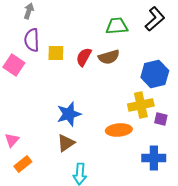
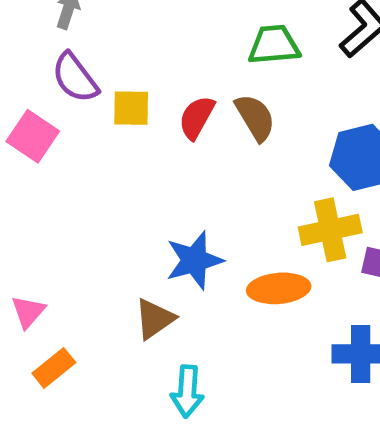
purple semicircle: (32, 40) -> (75, 78), turned -35
brown semicircle: (109, 57) -> (255, 117), turned -105
blue star: (69, 114) -> (194, 260), moved

